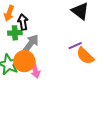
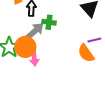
green cross: (15, 33) -> (49, 22), moved
purple line: (75, 46) -> (94, 40), moved

